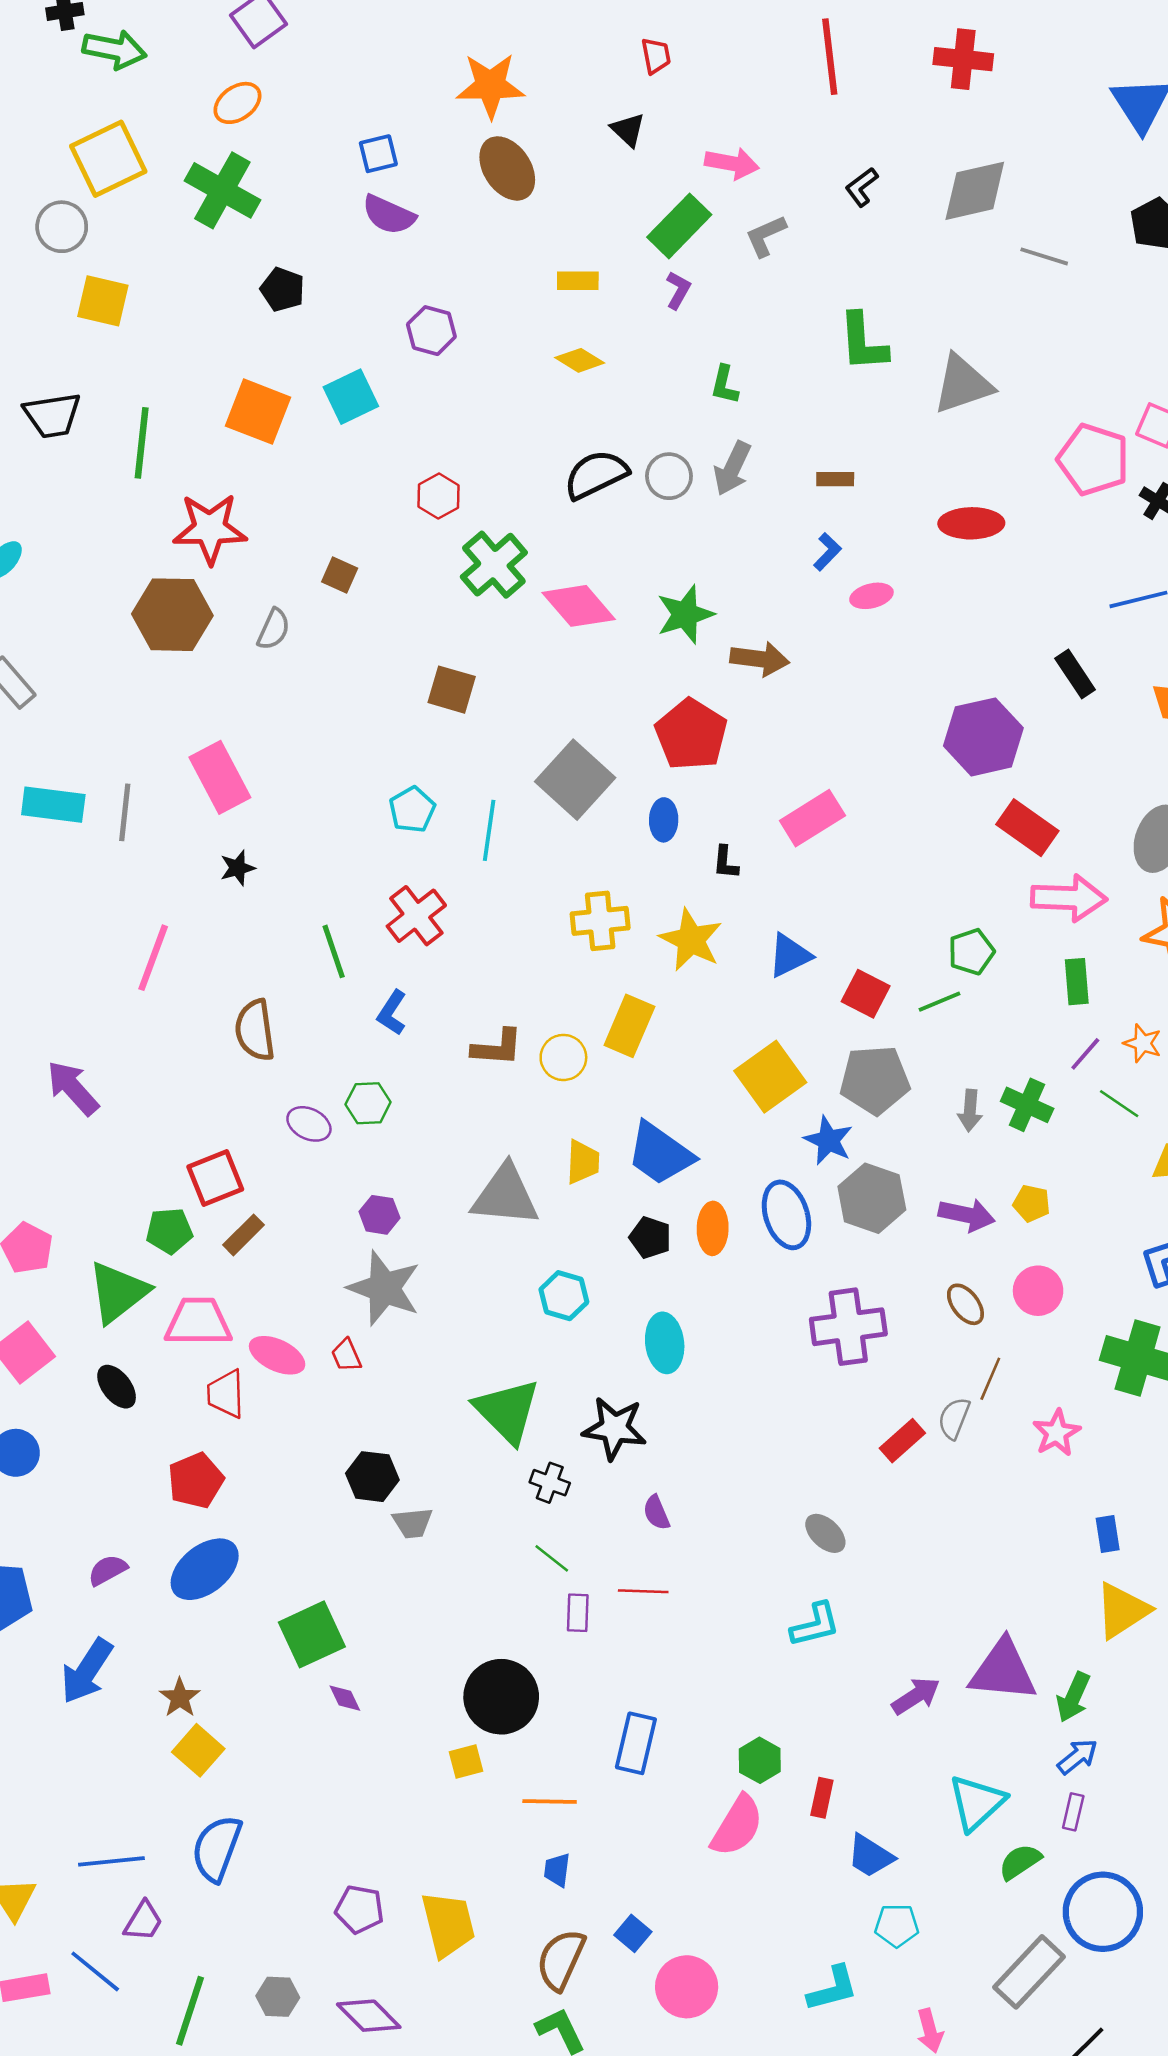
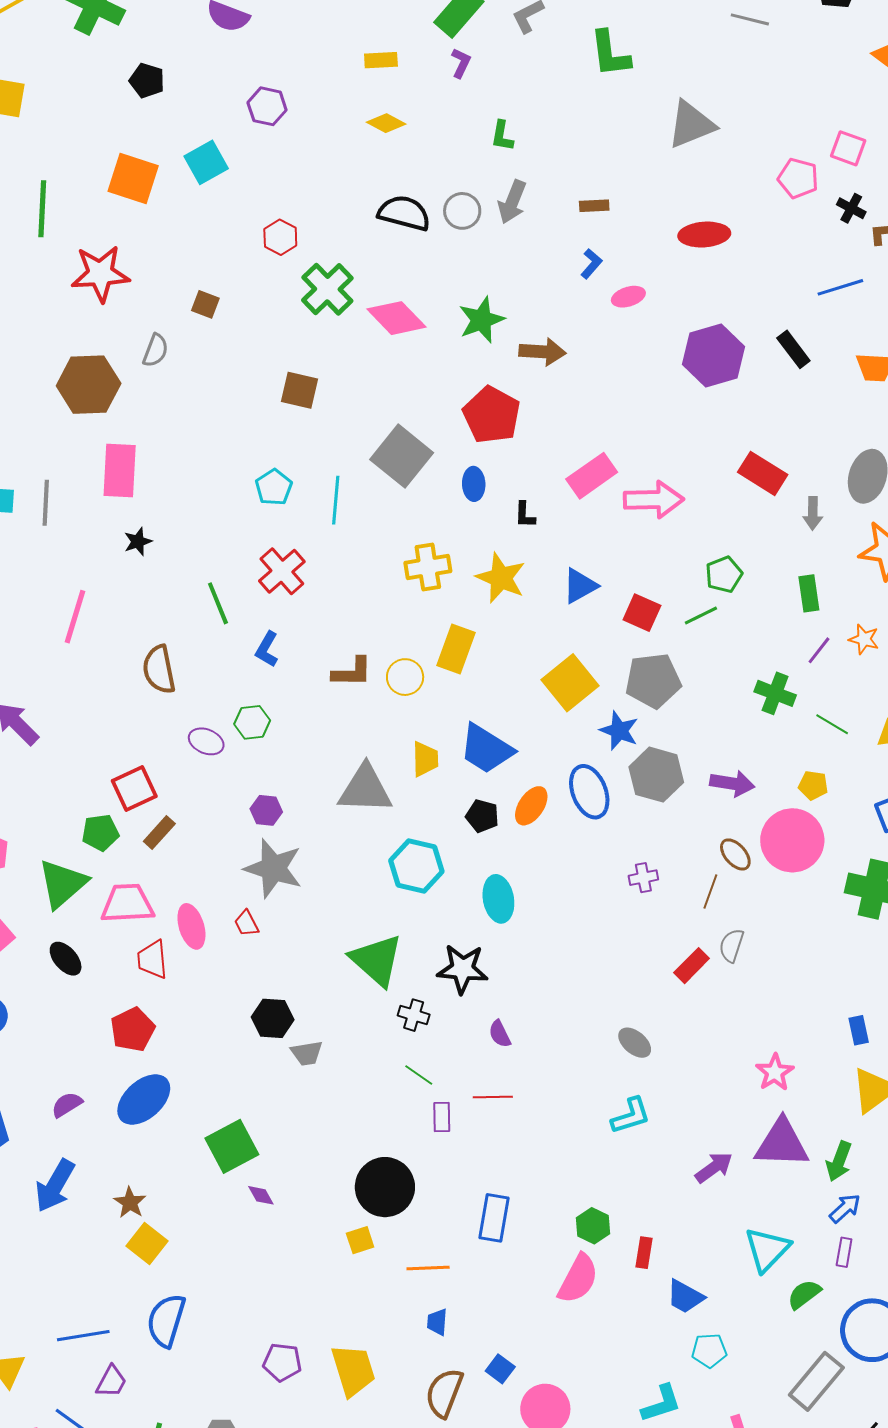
green L-shape: (863, 342) -> (610, 54), moved
pink pentagon: (1093, 460) -> (798, 178), size x0.7
black semicircle: (596, 475) -> (404, 213), turned 44
brown hexagon: (172, 615) -> (89, 385), moved
purple hexagon: (983, 737) -> (713, 355), moved
pink rectangle: (220, 777) -> (120, 471), turned 34
pink arrow: (1069, 898) -> (654, 500), moved
green line: (1119, 1104) -> (832, 724), moved
gray arrow: (970, 1110) -> (813, 513), moved
yellow pentagon: (1032, 1203) -> (813, 785), moved
orange ellipse: (713, 1228) -> (531, 806), turned 36
pink circle: (1038, 1291) -> (792, 840), size x1.6
cyan hexagon: (564, 1296) -> (416, 866), size x1.4
purple cross: (848, 1327) -> (643, 878), size x0.5
pink ellipse: (277, 1355) -> (191, 926), turned 51
brown line: (990, 1379) -> (710, 892), moved
pink star: (1057, 1433) -> (775, 1072), moved

